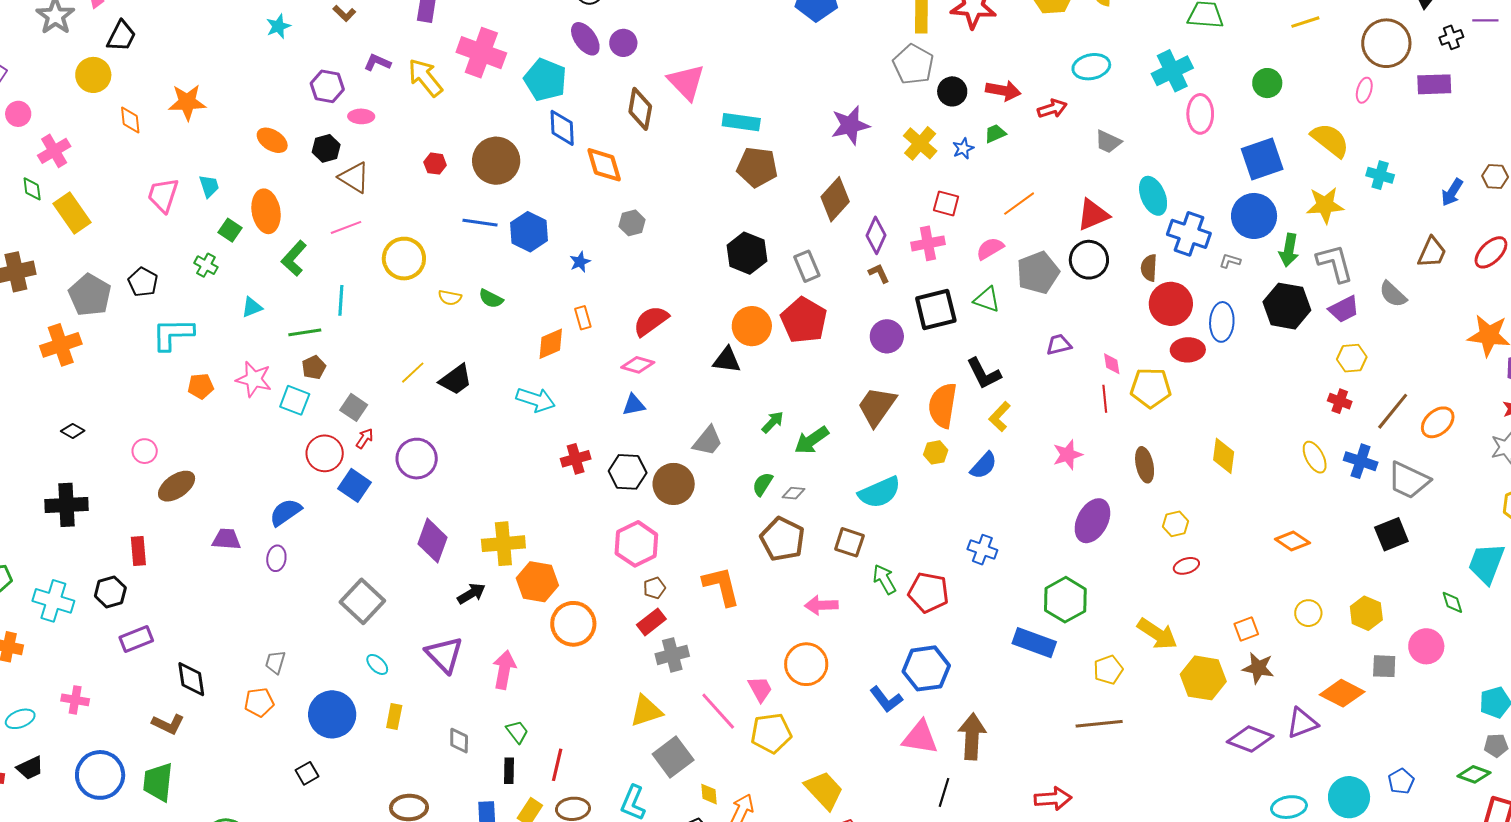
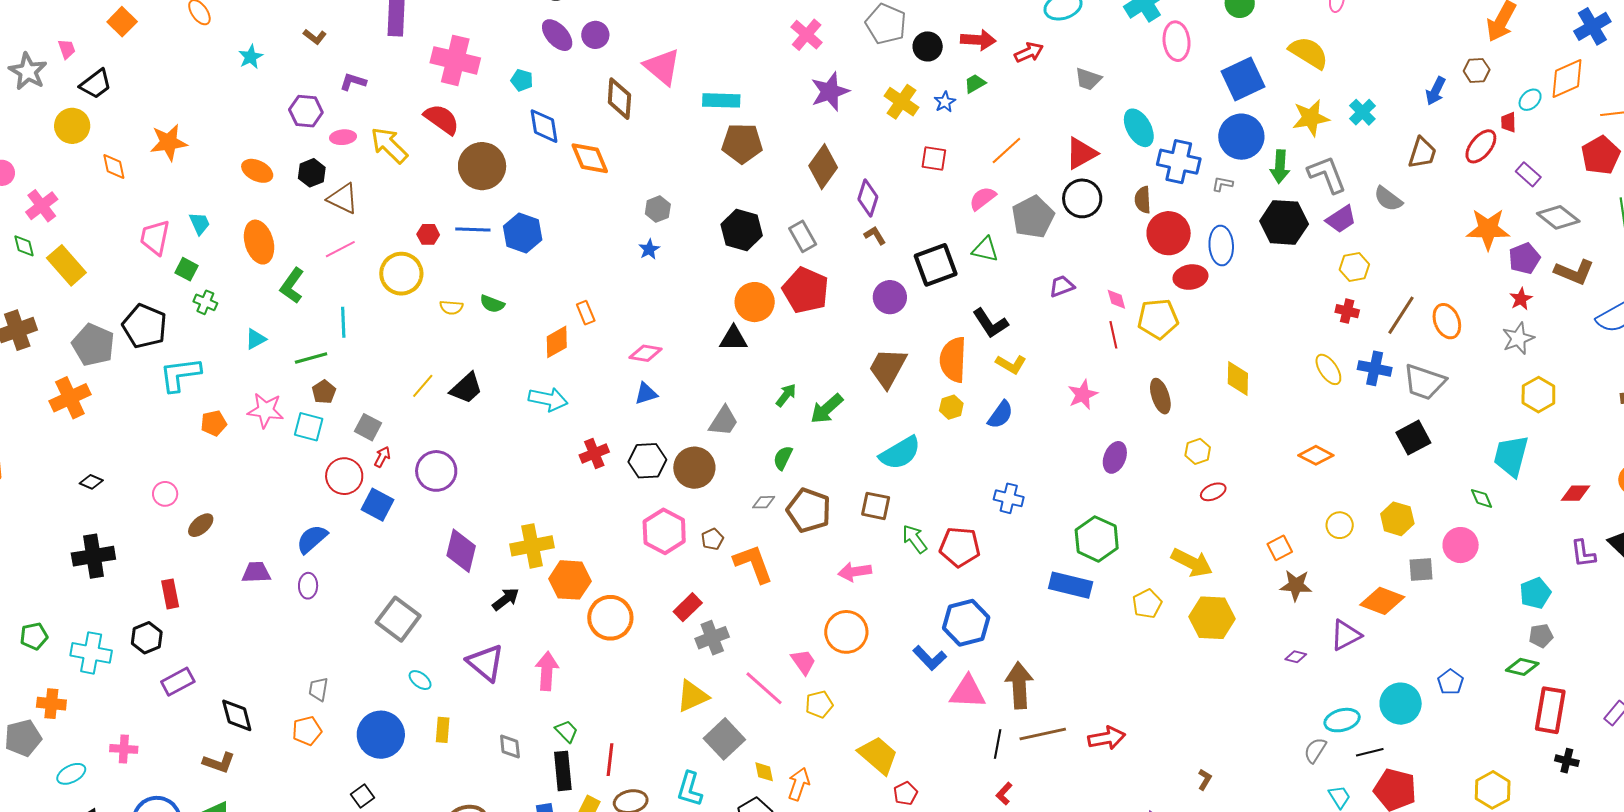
black trapezoid: (121, 36) -> (96, 84), turned 32
yellow arrow: (425, 78) -> (389, 145), moved
cyan pentagon: (545, 80) -> (522, 80), size x0.5
red hexagon: (435, 164) -> (428, 234), moved
cyan cross: (1380, 175) -> (1362, 112), moved, turned 36
gray hexagon: (632, 223) -> (658, 209), moved
green square: (230, 230) -> (187, 269), moved
pink cross: (928, 243) -> (807, 35), moved, turned -32
blue star: (580, 262) -> (649, 249), moved
black pentagon: (143, 282) -> (145, 326), size x1.5
red semicircle: (651, 321) -> (442, 119), moved, turned 78
yellow L-shape: (1000, 417) -> (1011, 364), turned -96
orange ellipse: (1438, 422) -> (1447, 321), turned -64
brown ellipse: (177, 486) -> (201, 525), size x0.7
gray diamond: (794, 493) -> (764, 502), moved
purple ellipse: (1092, 521) -> (1115, 457), size x0.7
brown pentagon: (654, 588) -> (712, 539), moved
yellow hexagon: (1203, 678) -> (1212, 618), moved
brown line: (1099, 724) -> (1043, 734), moved
yellow pentagon: (771, 733) -> (819, 704), size x0.7
purple diamond: (1250, 739) -> (1296, 657), size x0.5
black rectangle: (509, 771) -> (563, 771), size x1.5

